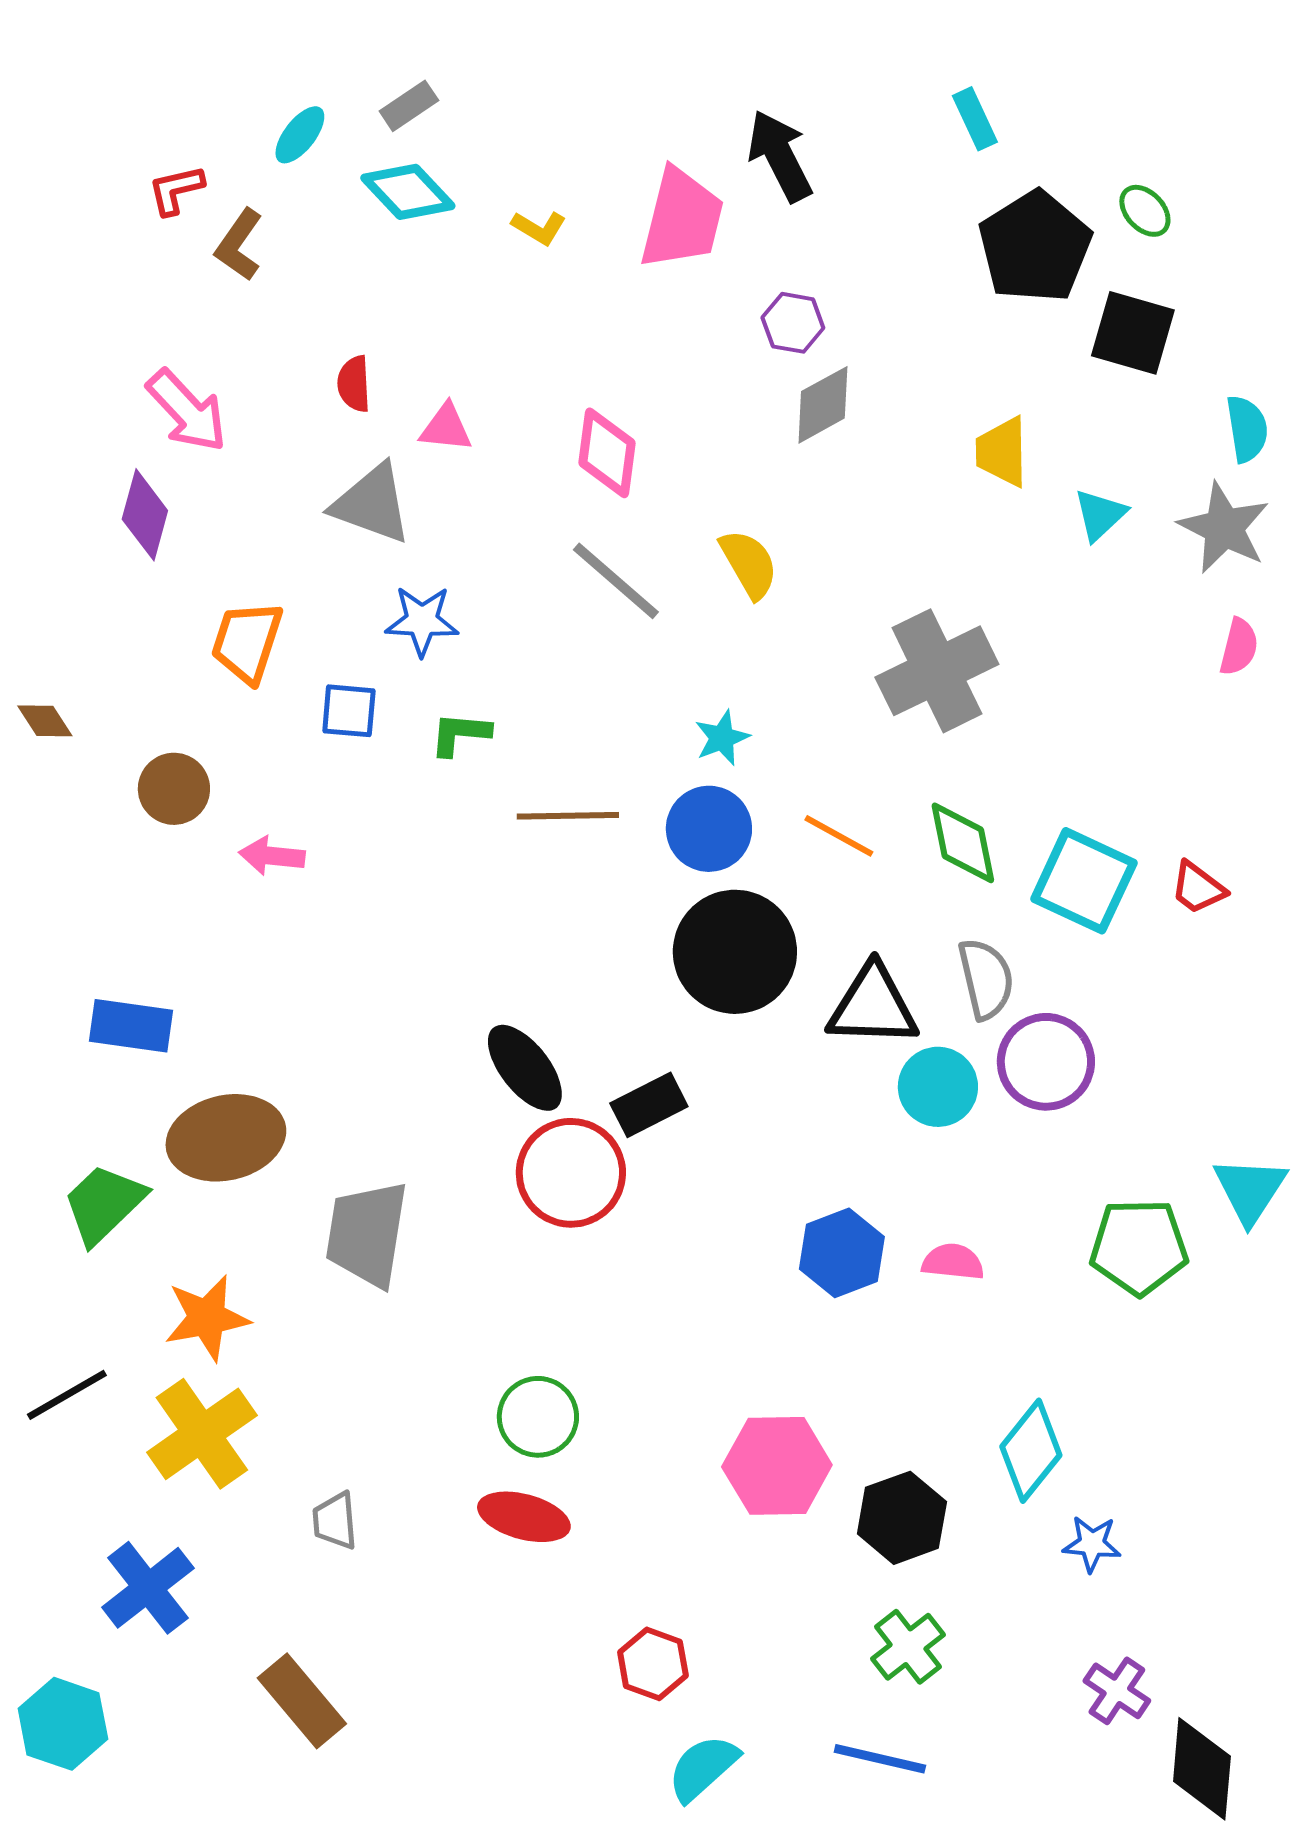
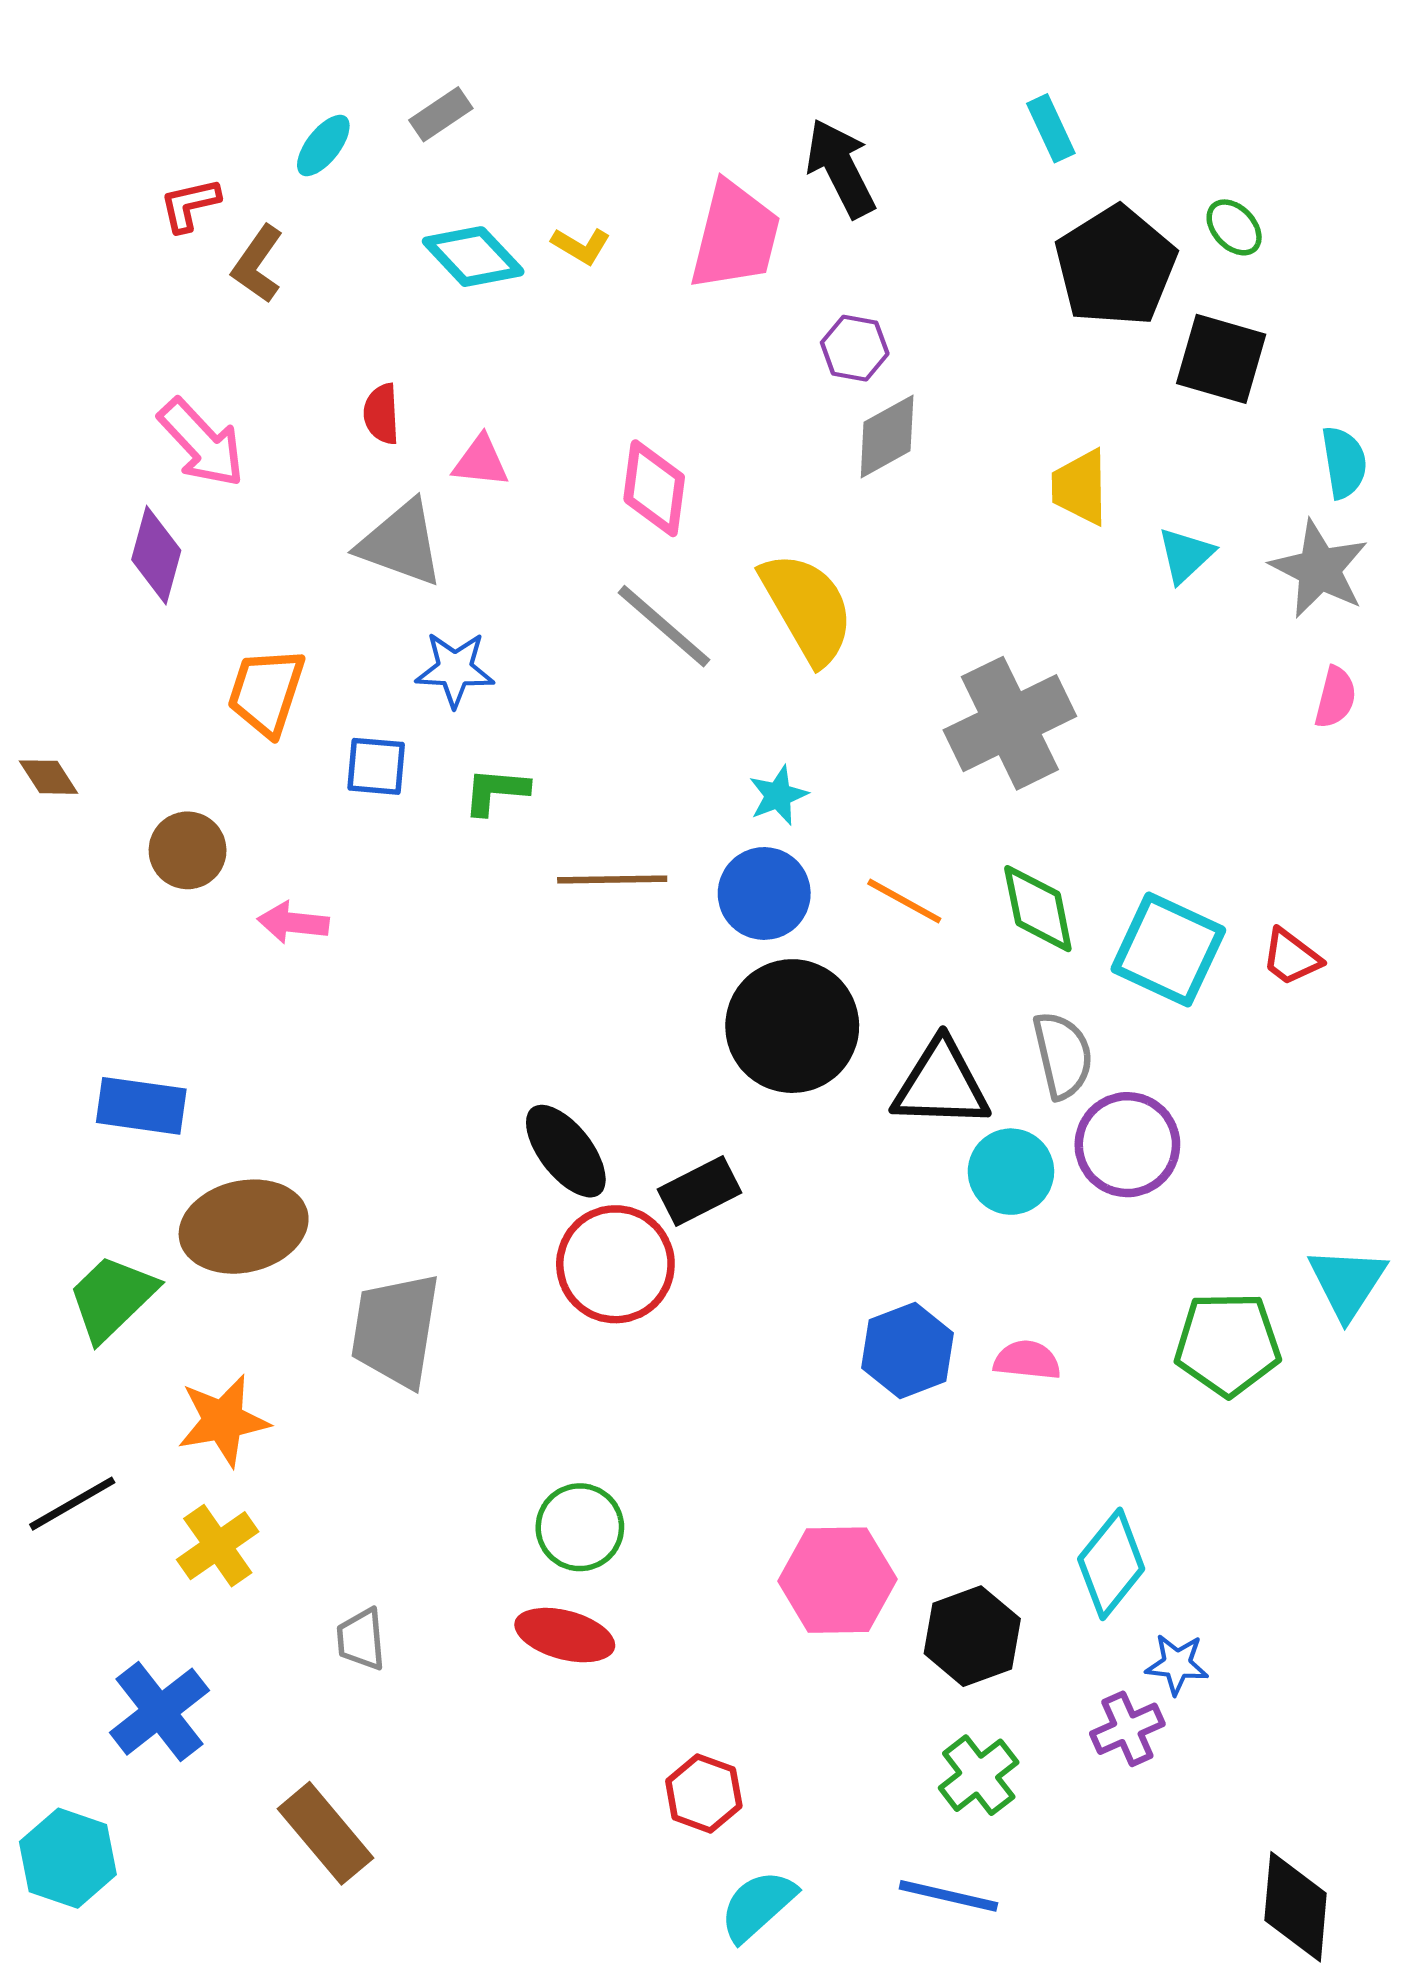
cyan diamond: (408, 192) -> (473, 257), moved
yellow semicircle: (749, 564) -> (807, 608), size x1.5
yellow cross: (202, 1434) -> (218, 1546), size x0.7
purple cross: (1117, 1691) -> (1127, 1729), moved, turned 32

